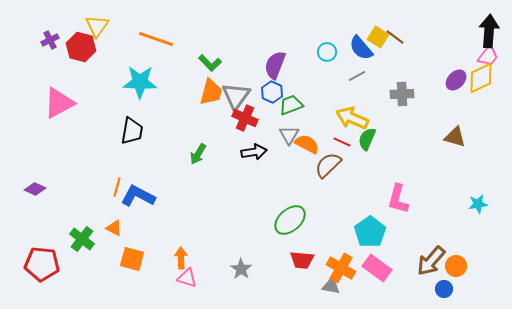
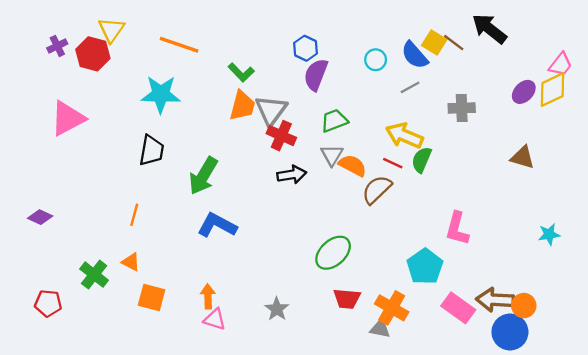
black arrow: (489, 31) -> (489, 29), moved, turned -56
blue hexagon: (272, 92) -> (305, 48), moved
green arrow: (198, 154) -> (203, 176), moved, size x1.6
blue L-shape: (138, 196) -> (217, 225), moved
brown arrow: (431, 261) -> (495, 300), turned 52
red pentagon: (42, 264) -> (48, 303), size x0.7
pink rectangle: (377, 268) -> (458, 308), moved
blue circle: (444, 289) -> (510, 332), size x1.8

